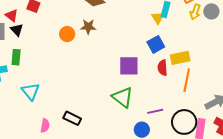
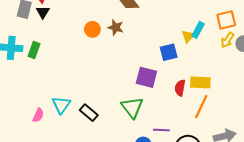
blue square: (156, 44) -> (169, 52), moved
green rectangle: (16, 57) -> (34, 50), moved
cyan triangle: (31, 91) -> (61, 105), moved
black rectangle: (72, 118) -> (89, 113), moved
pink semicircle: (45, 126) -> (38, 115), moved

